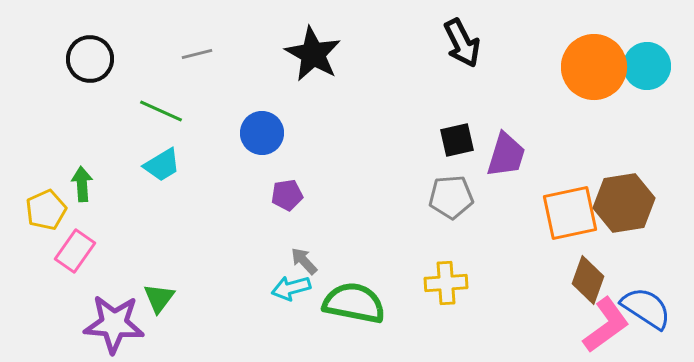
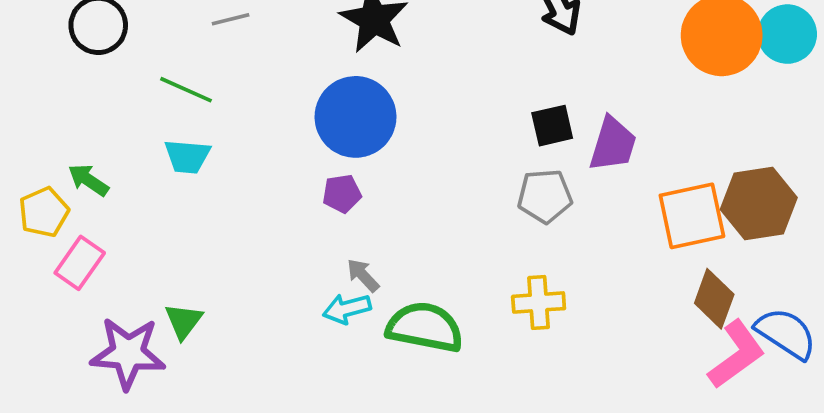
blue circle: (262, 133) -> (356, 117), moved, size x1.5
cyan trapezoid: (162, 165) -> (187, 157), turned 36
green arrow: (82, 184) -> (88, 180), turned -52

